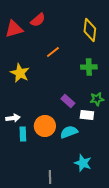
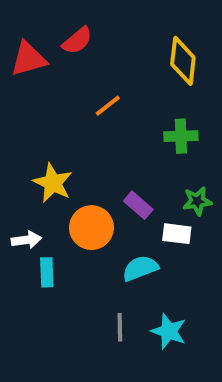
yellow star: (20, 73) -> (53, 183), moved
orange circle: (45, 126) -> (91, 228), moved
gray line: (50, 177) -> (120, 327), moved

